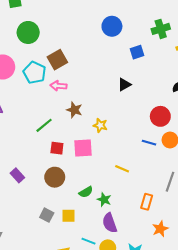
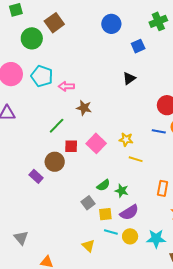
brown square: (57, 60) -> (54, 23), moved
yellow star: (100, 125) -> (126, 139), moved
pink square: (83, 148) -> (96, 143), turned -36
brown circle: (55, 177) -> (55, 162), moved
gray square: (47, 215) -> (88, 203), moved, turned 32
yellow square: (69, 216) -> (105, 214), moved
purple semicircle: (110, 223) -> (129, 212), turned -96

